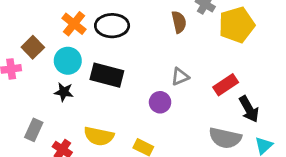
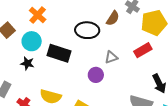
brown semicircle: (179, 22) -> (113, 18), turned 42
black ellipse: (112, 26) -> (87, 30), moved
red rectangle: (226, 85) -> (143, 50), moved

